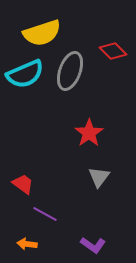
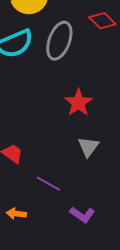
purple line: (45, 214) -> (48, 184), moved

